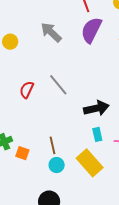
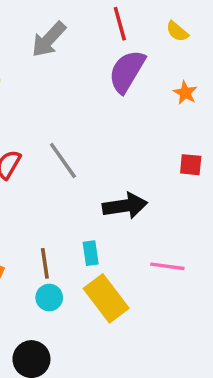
gray arrow: (51, 32) -> (49, 39), moved, turned -95
cyan rectangle: (97, 134) -> (91, 253), moved

